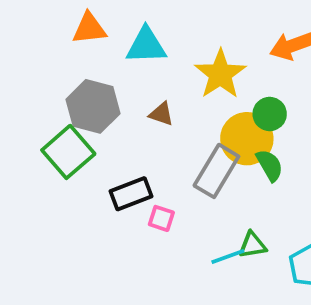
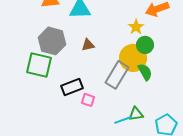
yellow star: (220, 74) -> (136, 27), moved, size x0.6
brown triangle: (161, 114) -> (88, 45), turned -32
green square: (68, 152) -> (39, 65), turned -36

